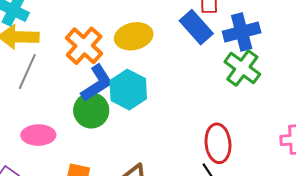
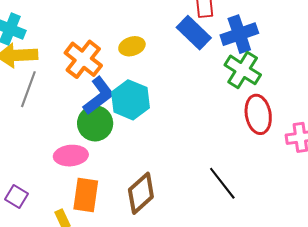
yellow ellipse: (134, 36) -> (132, 46), size x0.7
pink ellipse: (38, 135) -> (71, 156), moved
red ellipse: (218, 143) -> (258, 114), moved

